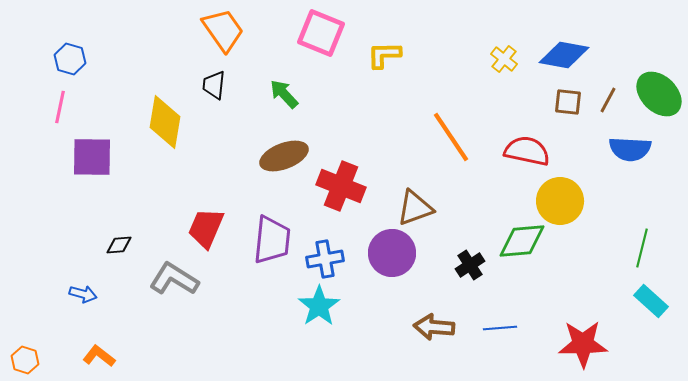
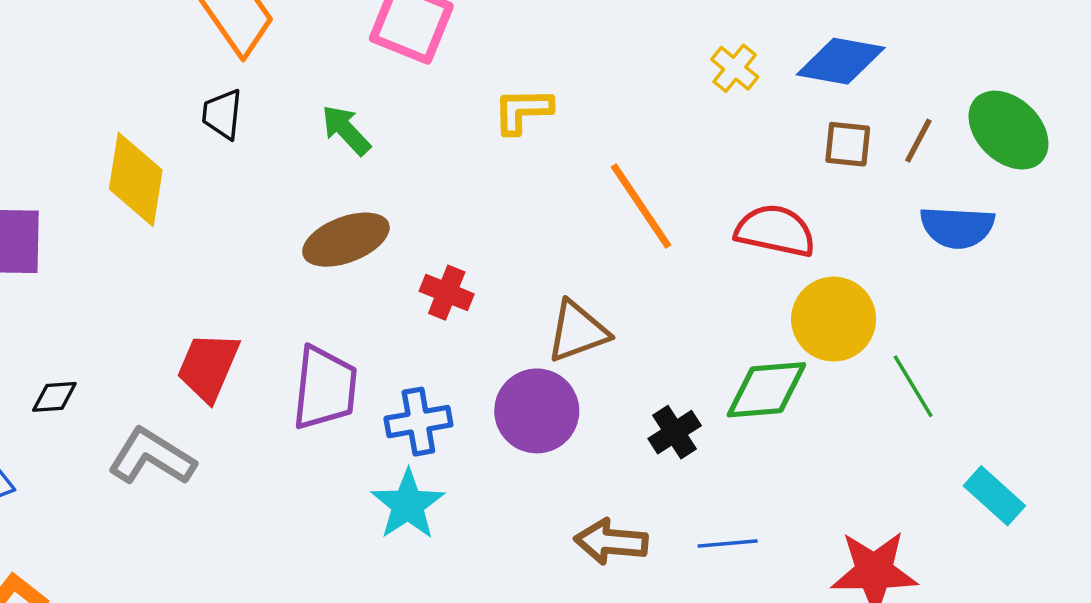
yellow L-shape: (384, 55) -> (523, 111), moved
red cross: (341, 186) -> (447, 293), size x0.6
green line: (642, 248) -> (913, 386), moved, turned -45

